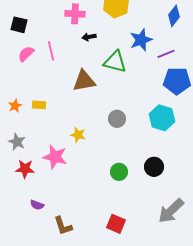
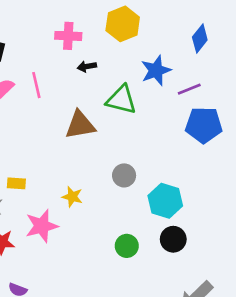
yellow rectangle: (39, 105) -> (16, 183), moved
cyan hexagon: (162, 118) -> (165, 201), moved
pink star: (55, 157) -> (42, 226), turned -30

